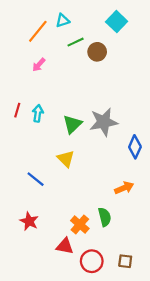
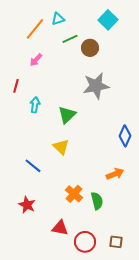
red line: (17, 110) -> (16, 86), moved
gray star: (104, 122) -> (96, 86), moved
orange cross: (80, 225) -> (74, 194), moved

